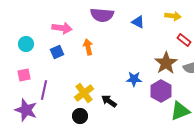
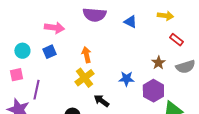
cyan circle: (26, 44) -> (22, 51), moved
orange arrow: (88, 47) -> (86, 55), moved
brown star: (166, 63) -> (158, 63), size x0.6
yellow cross: (84, 93) -> (84, 78), moved

